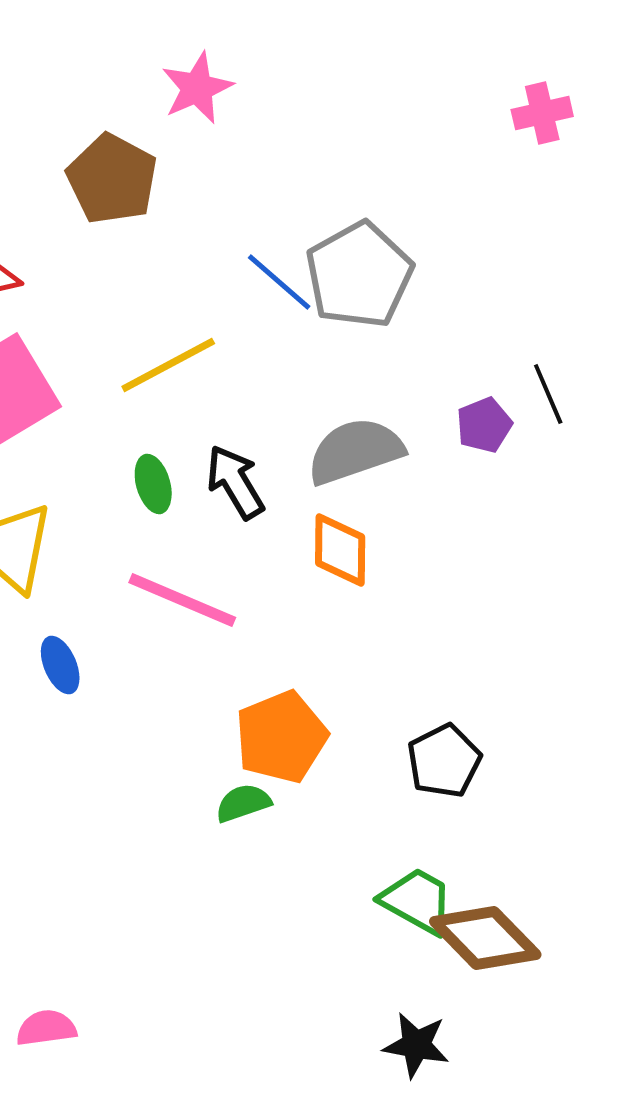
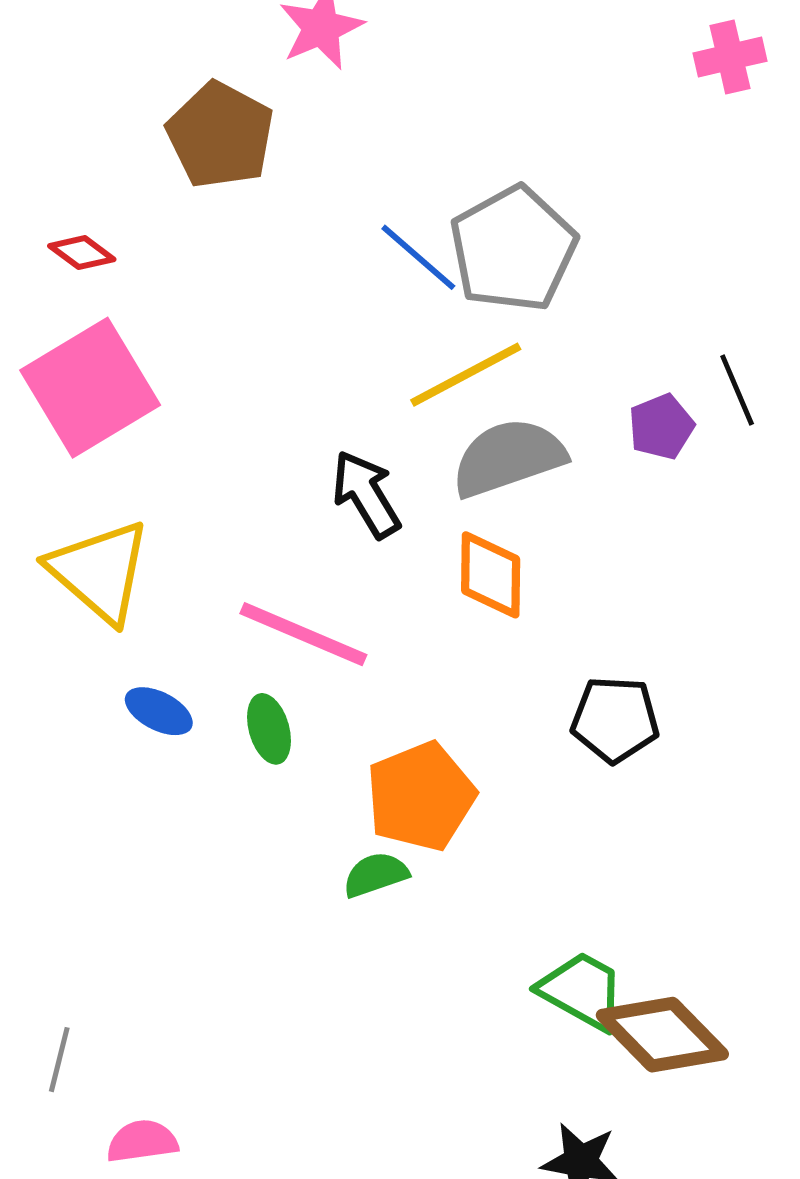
yellow line: (168, 365) -> (466, 375), moved
green ellipse: (153, 484) -> (269, 729), moved
blue ellipse: (60, 665) -> (159, 711), turned -40
black pentagon: (444, 761) -> (615, 719), moved, turned 30

